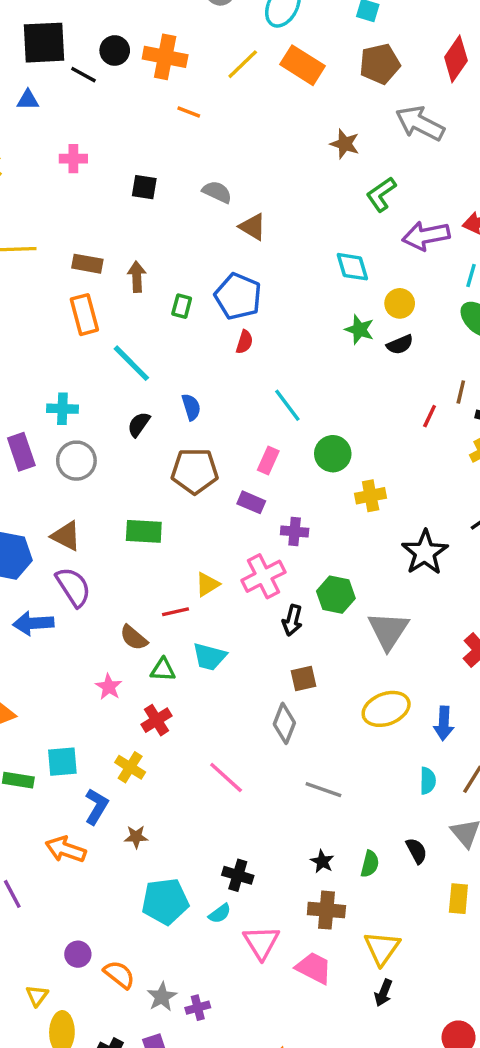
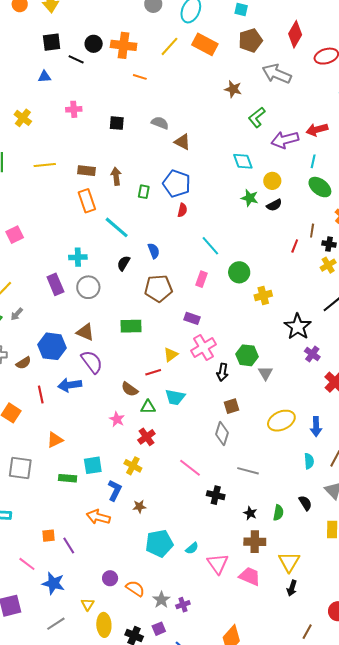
black square: (44, 43) -> (52, 42), size x0.7
purple rectangle: (251, 502) -> (192, 318), moved
purple cross: (295, 532) -> (312, 354), moved, turned 35
gray triangle: (388, 630) -> (266, 373), moved, size x0.6
black cross: (238, 875) -> (216, 495), moved

